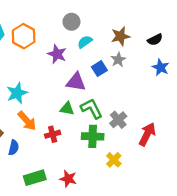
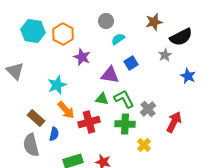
brown star: (120, 36) -> (154, 22), moved
black semicircle: (155, 40) -> (181, 37), size x1.6
purple star: (57, 54) -> (82, 57), moved
gray star: (118, 60) -> (165, 55), moved
blue star: (161, 67) -> (188, 76), moved
red cross: (53, 134) -> (89, 122), size x1.5

